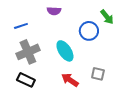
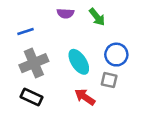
green arrow: (107, 17) -> (97, 17), moved
blue circle: (89, 31) -> (116, 55), moved
gray square: (98, 74) -> (109, 80), moved

